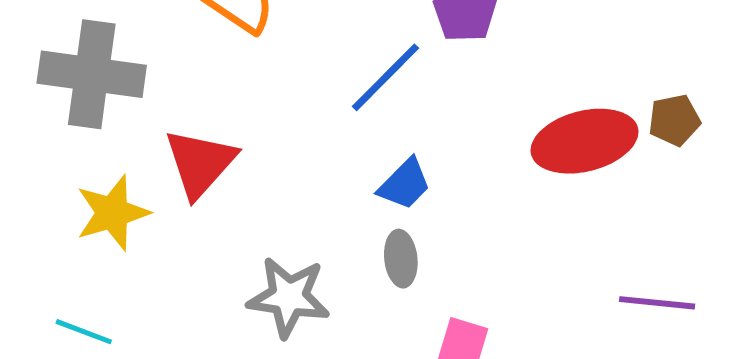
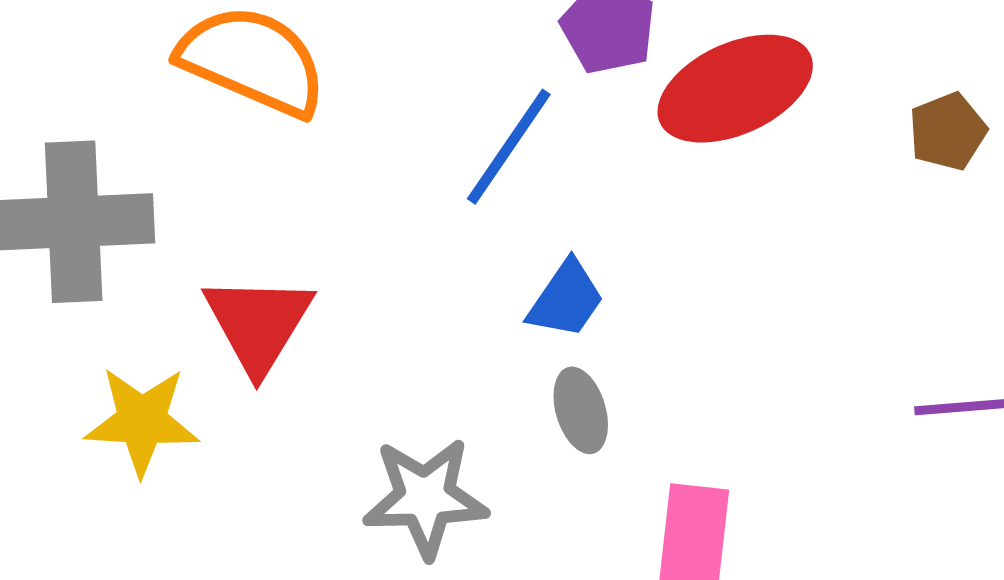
red ellipse: (585, 141) -> (735, 89), moved
yellow star: (112, 213) -> (142, 421), turned 30

